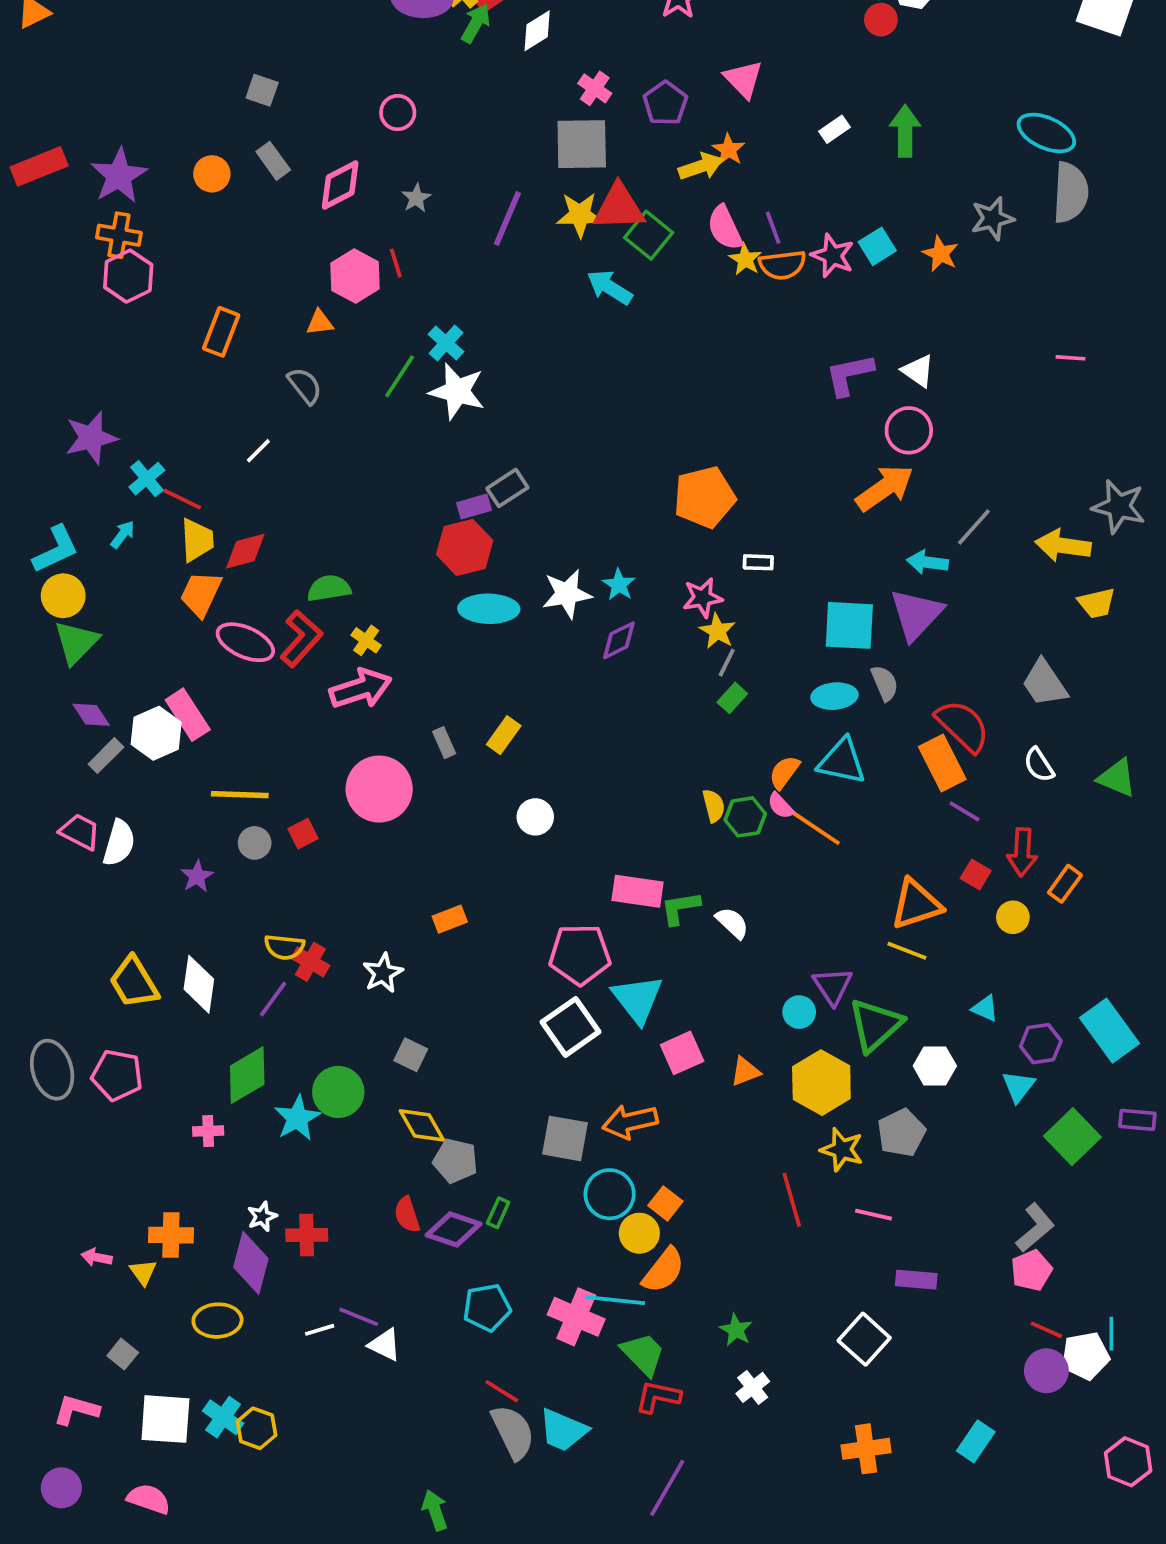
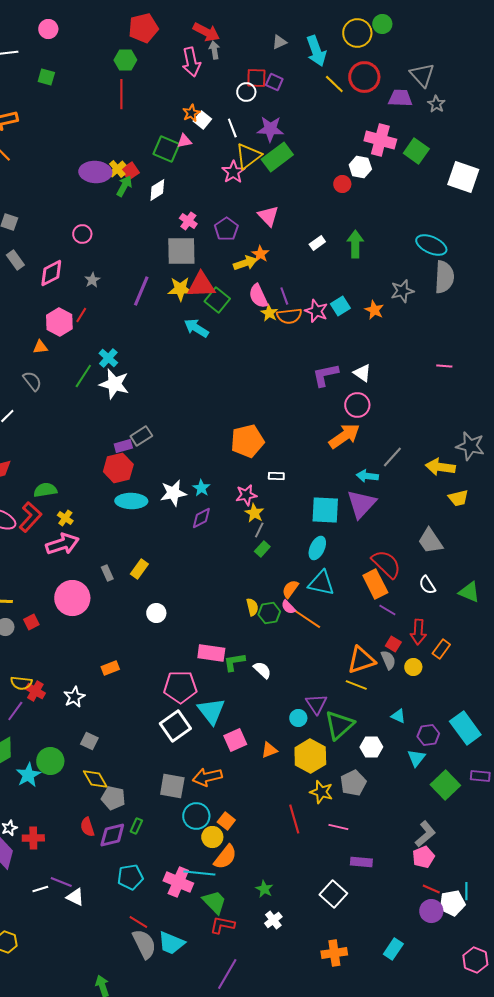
red line: (396, 263) -> (81, 315), turned 49
gray semicircle: (885, 683) -> (388, 660), moved
cyan ellipse: (834, 696) -> (317, 548), turned -60
purple diamond: (453, 1229) -> (112, 835), turned -32

